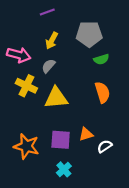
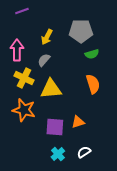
purple line: (47, 12) -> (22, 11), moved
pink arrow: (19, 55) -> (17, 50), turned -105
orange star: (26, 146) -> (24, 110), moved
white semicircle: (105, 146) -> (84, 152), moved

